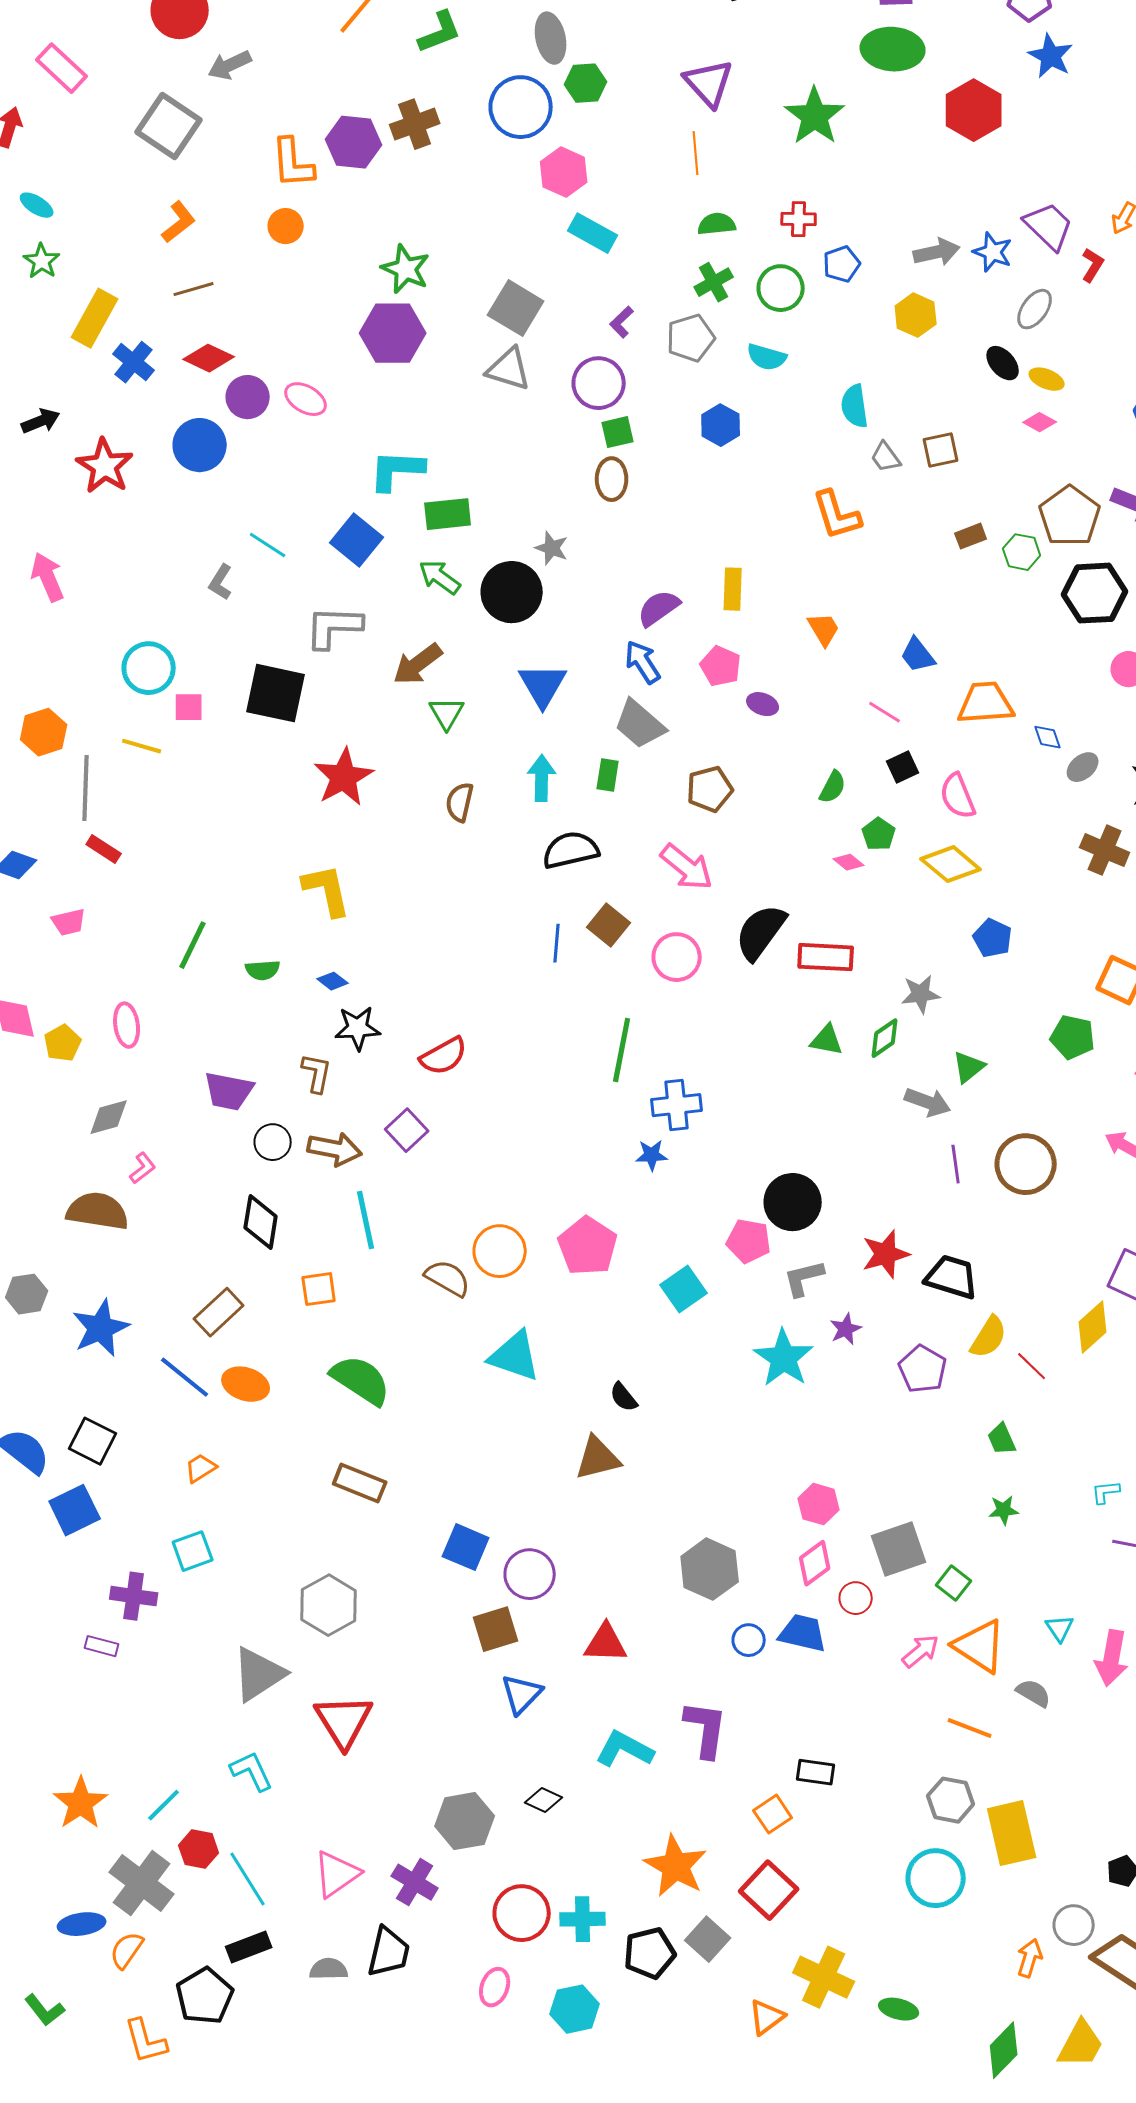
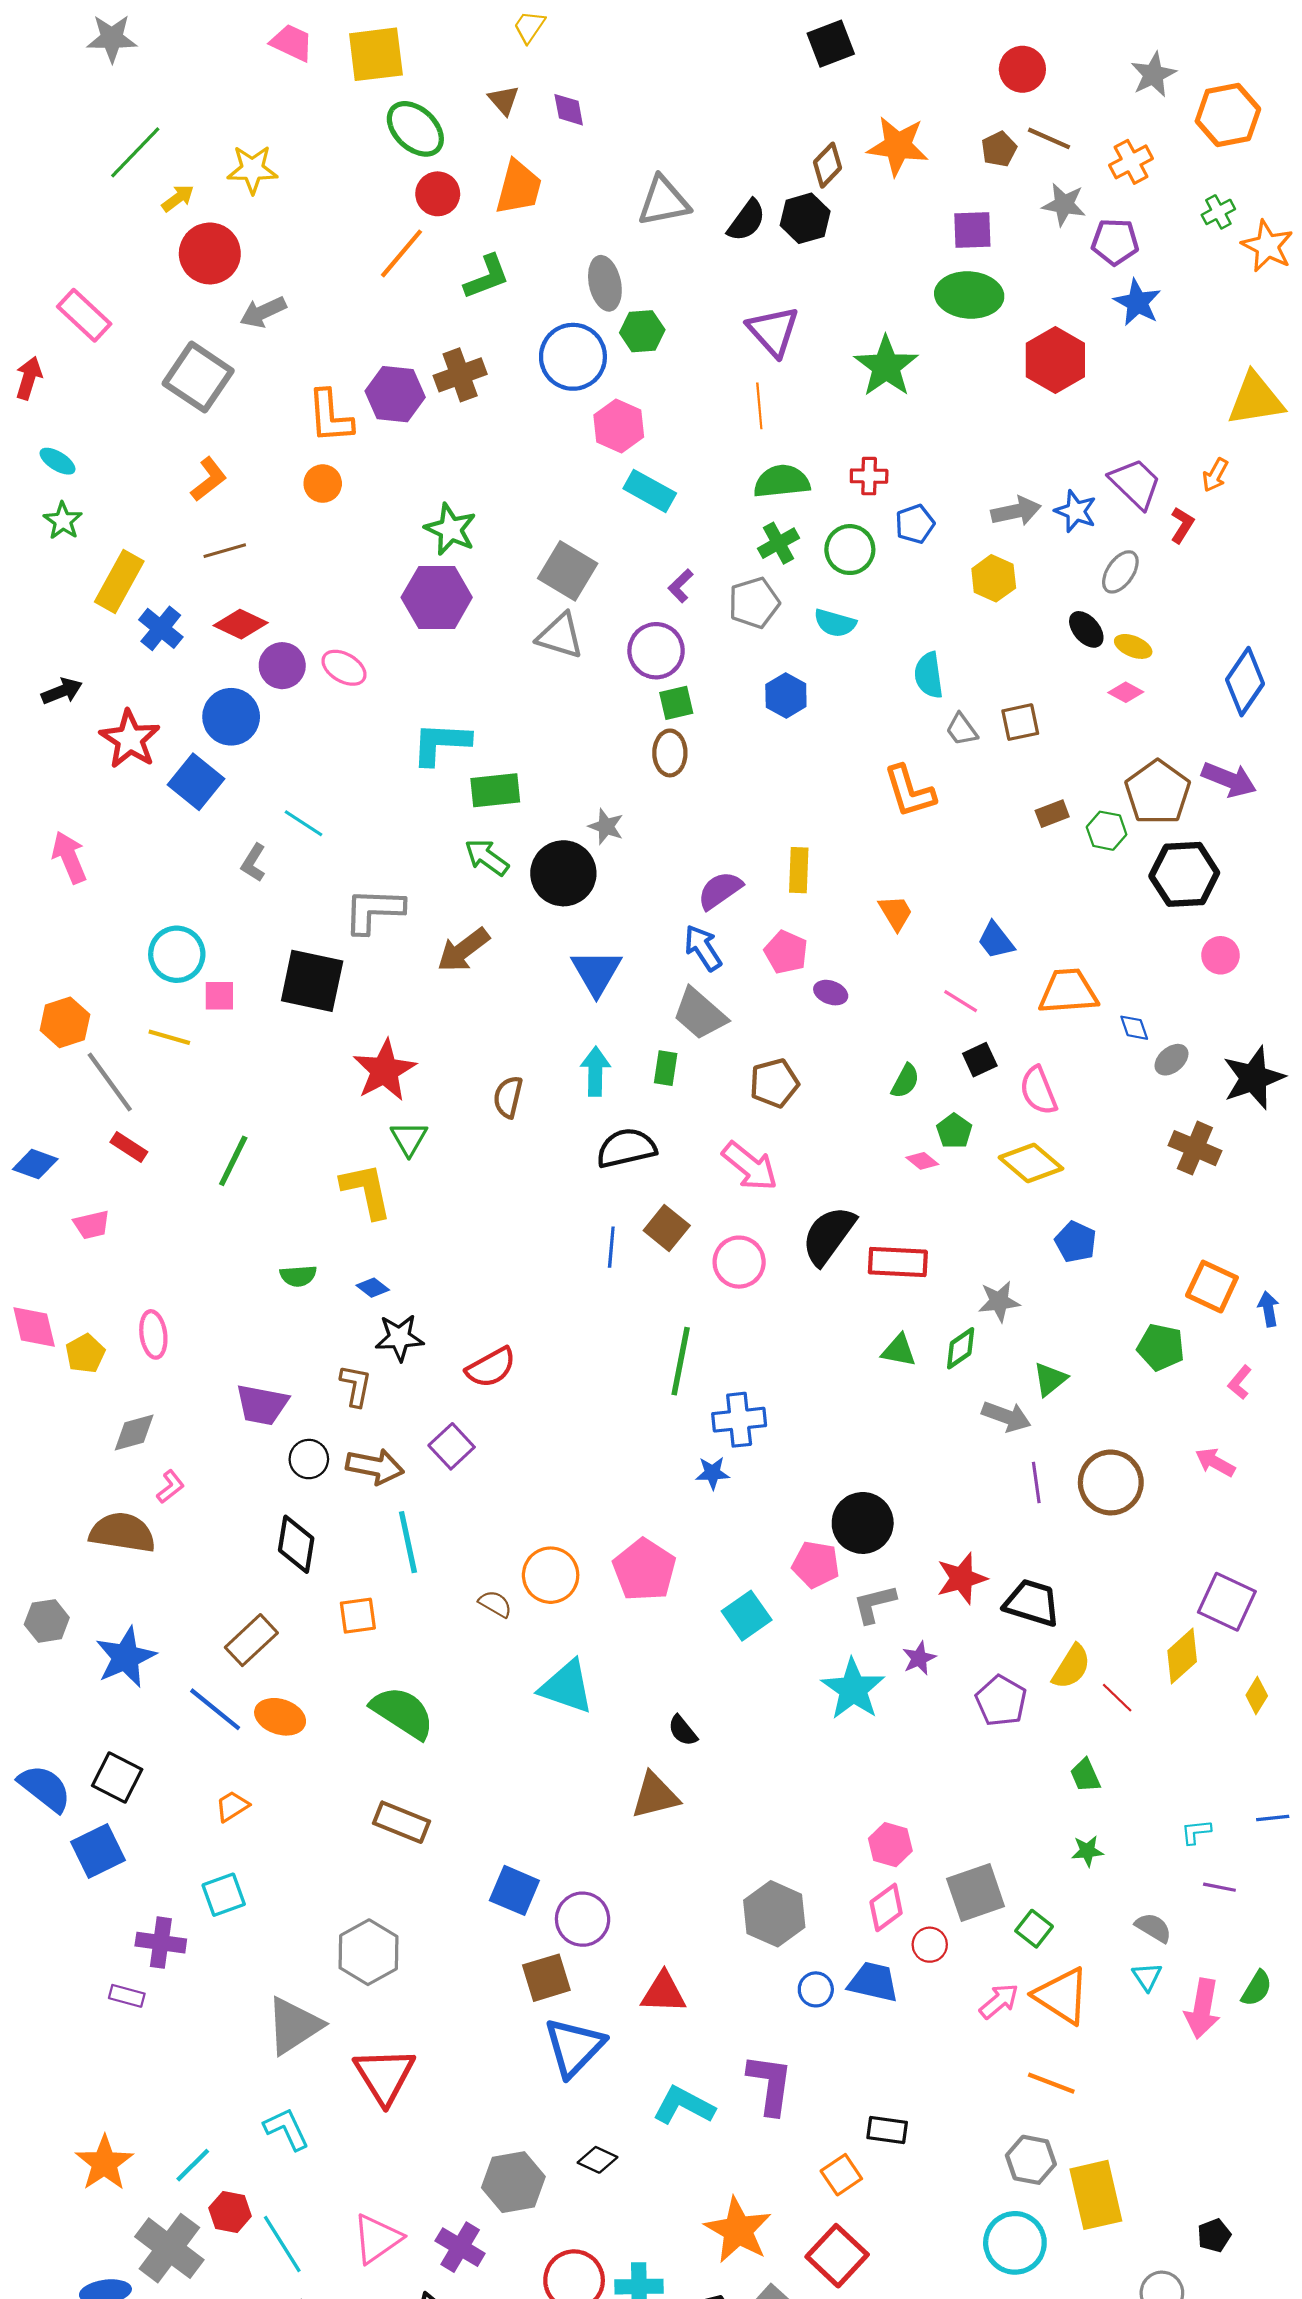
green semicircle: (717, 224) -> (782, 481), size x1.4
blue square: (357, 540) -> (196, 782), moved
green triangle: (447, 713) -> (409, 1138), moved
gray line: (86, 788) -> (110, 1082), turned -38
green line: (193, 945) -> (233, 1161), moved
brown semicircle: (448, 1278) -> (495, 1604), size x0.7
gray semicircle: (1034, 1693) -> (1153, 1928), moved
blue triangle: (522, 1694) -> (574, 2047), size x1.4

